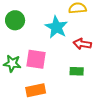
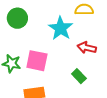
green rectangle: (77, 71) -> (79, 76), turned 40

